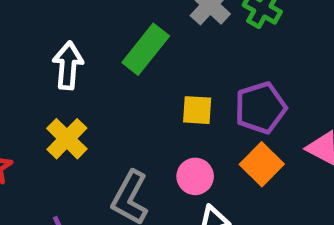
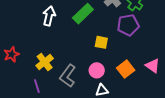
purple pentagon: (260, 108) -> (128, 25), moved
yellow cross: (67, 139) -> (45, 62), moved

